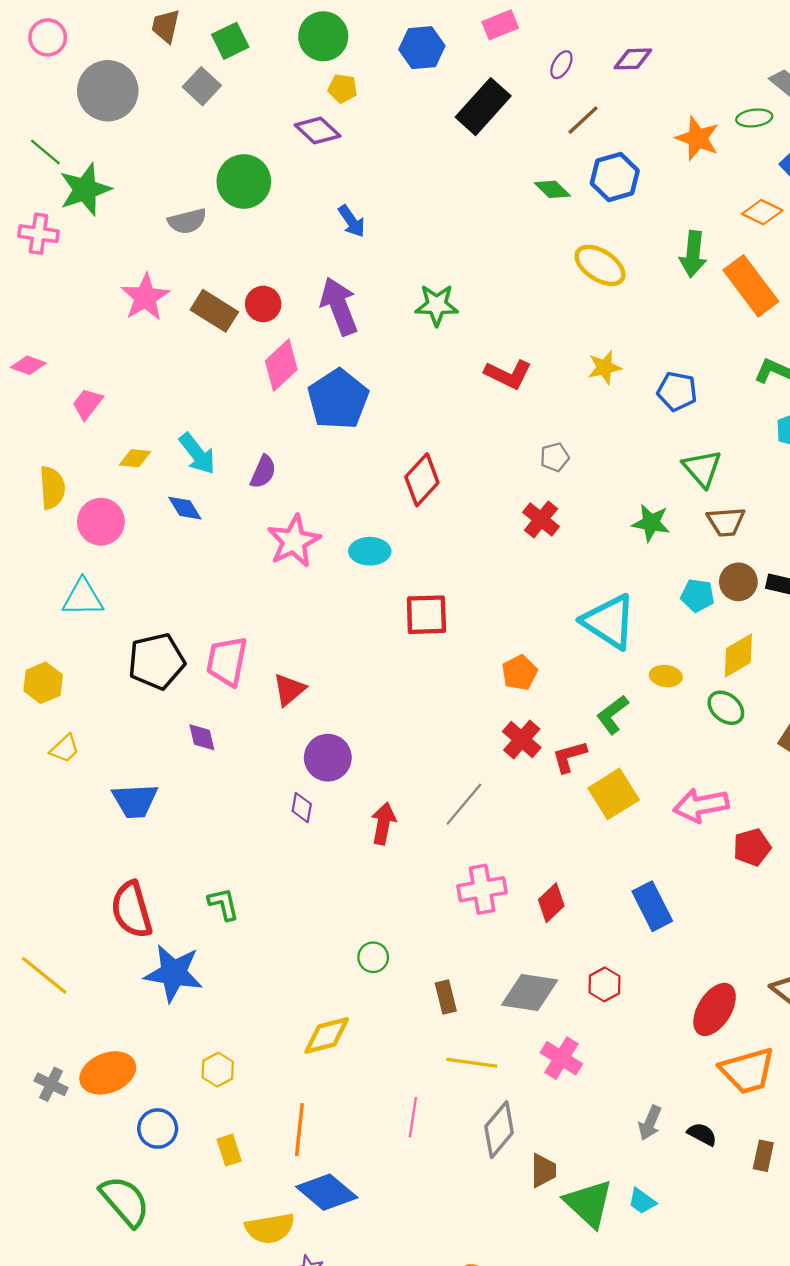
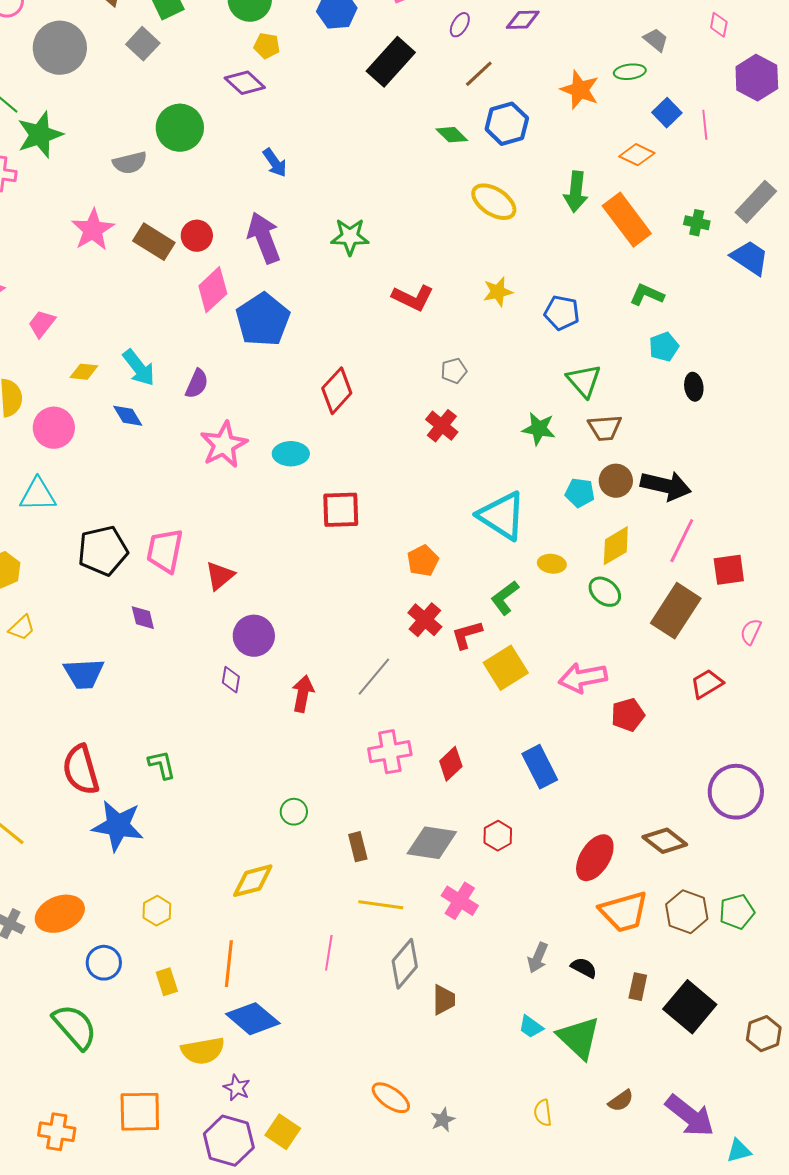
green triangle: (589, 1203) -> (579, 1038), moved

